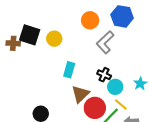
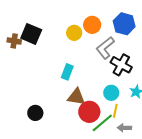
yellow circle: (54, 39) -> (74, 33), moved
black cross: (104, 75) -> (121, 65), moved, size x1.5
brown triangle: (80, 94) -> (76, 97), turned 48
yellow line: (121, 105) -> (115, 111), turned 56

